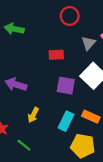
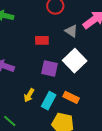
gray triangle: (88, 43) -> (71, 31), turned -40
yellow arrow: (33, 115) -> (29, 95), moved

